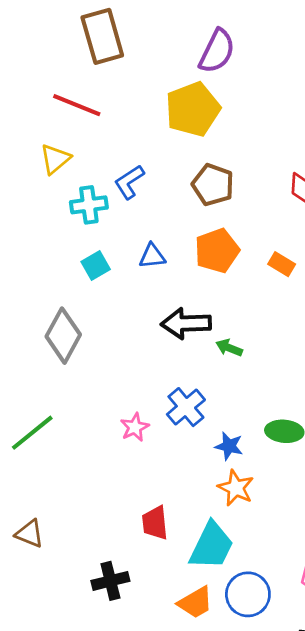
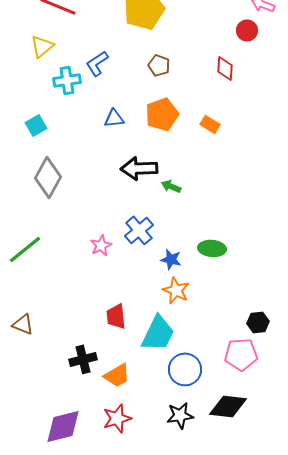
brown pentagon: (213, 185) -> (159, 65), size x0.7
cyan square: (96, 266) -> (36, 125), moved
orange trapezoid: (195, 602) -> (117, 375), moved

